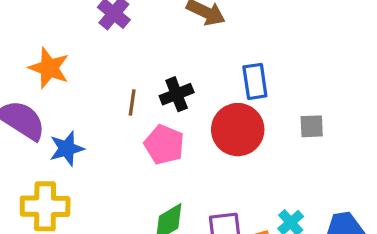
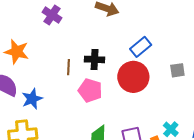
blue rectangle: (255, 81) -> (141, 47), turned 65
black cross: (177, 94) -> (95, 59), turned 30

